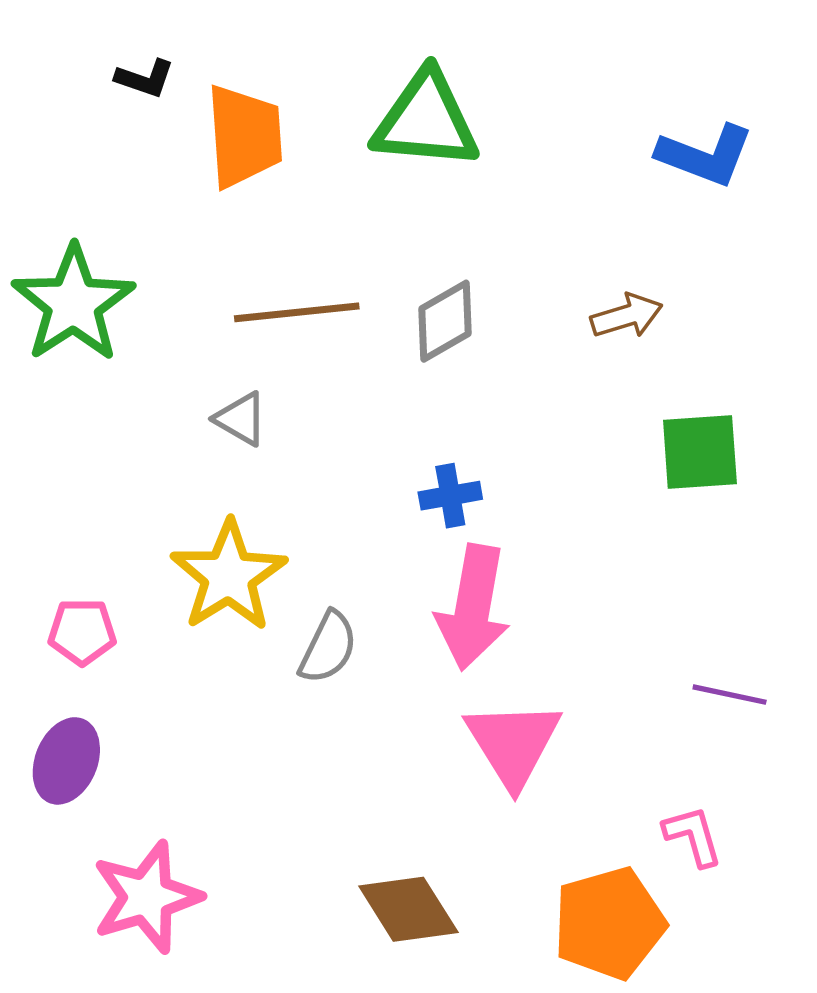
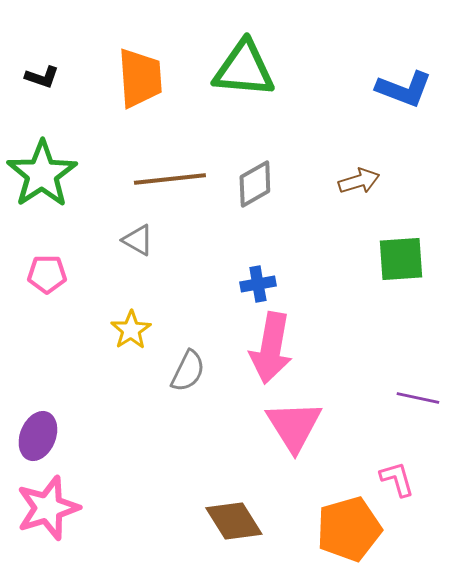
black L-shape: (145, 78) -> (42, 77), moved
yellow star: (229, 576) -> (131, 330), size x0.6
pink pentagon: (82, 632) -> (47, 274), moved
pink star: (147, 897) -> (48, 508), moved

